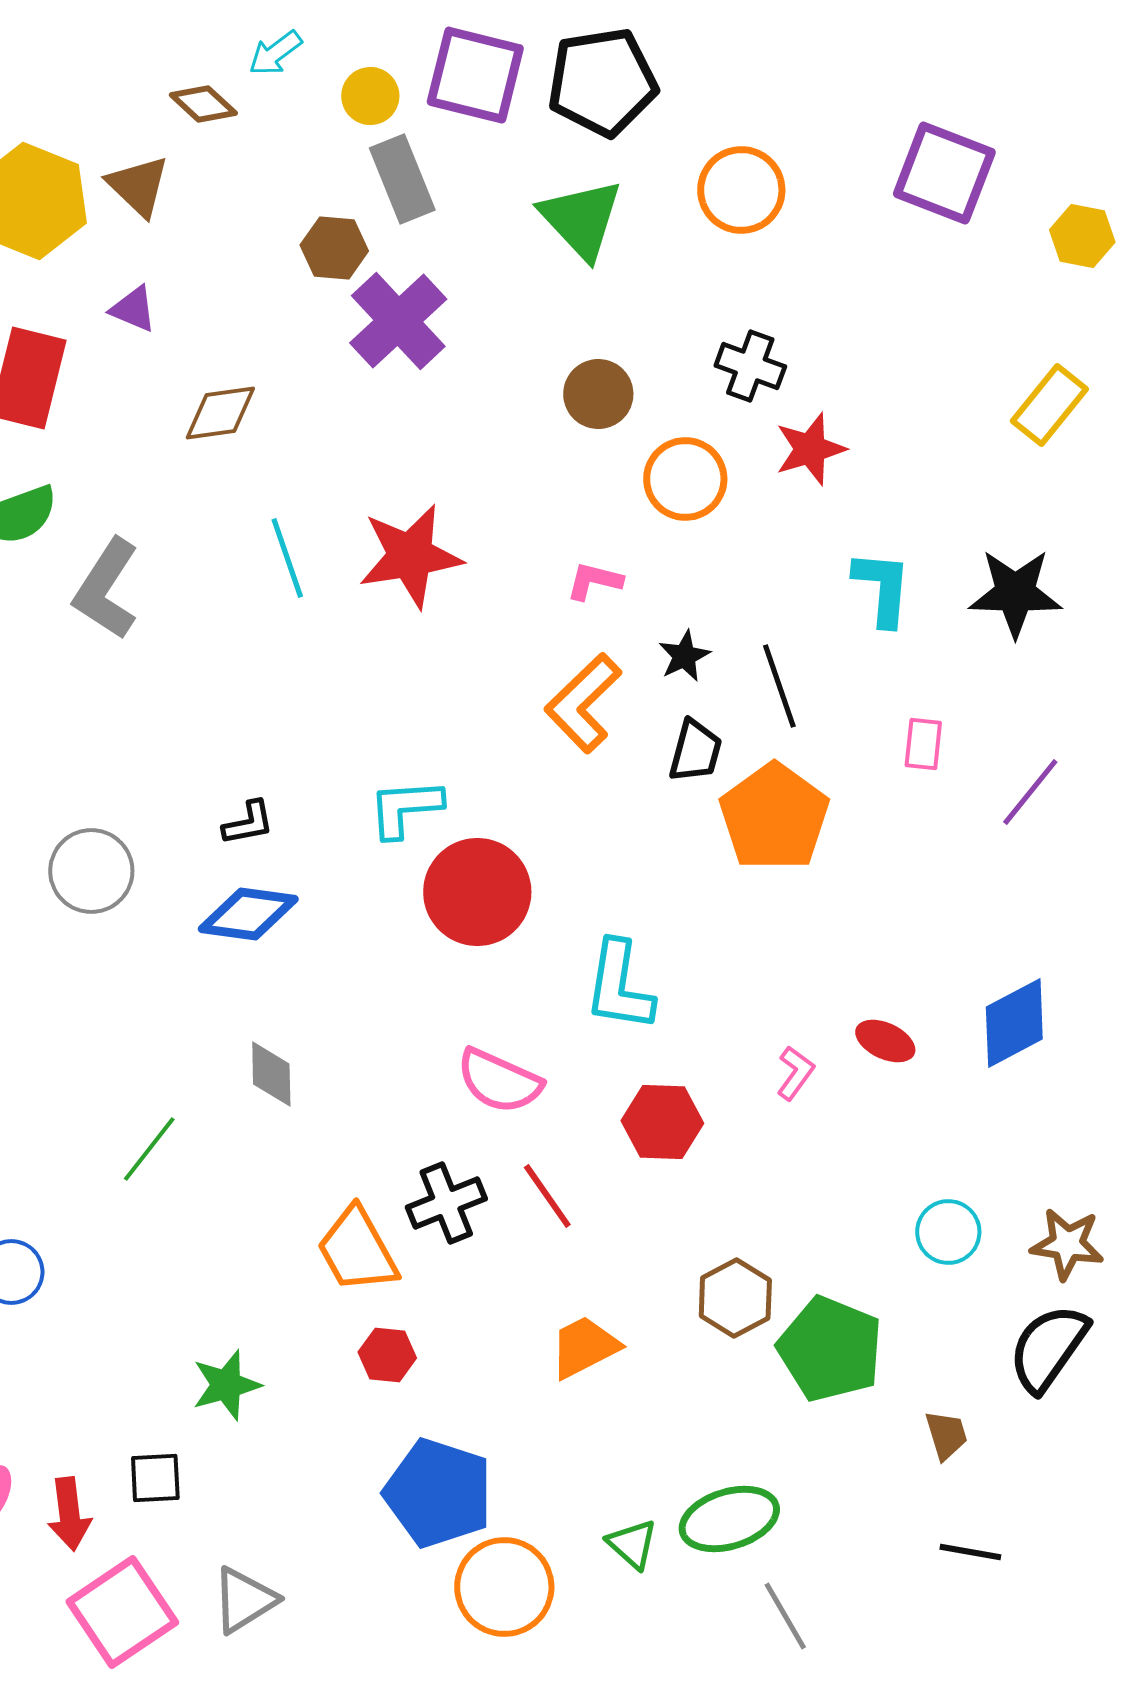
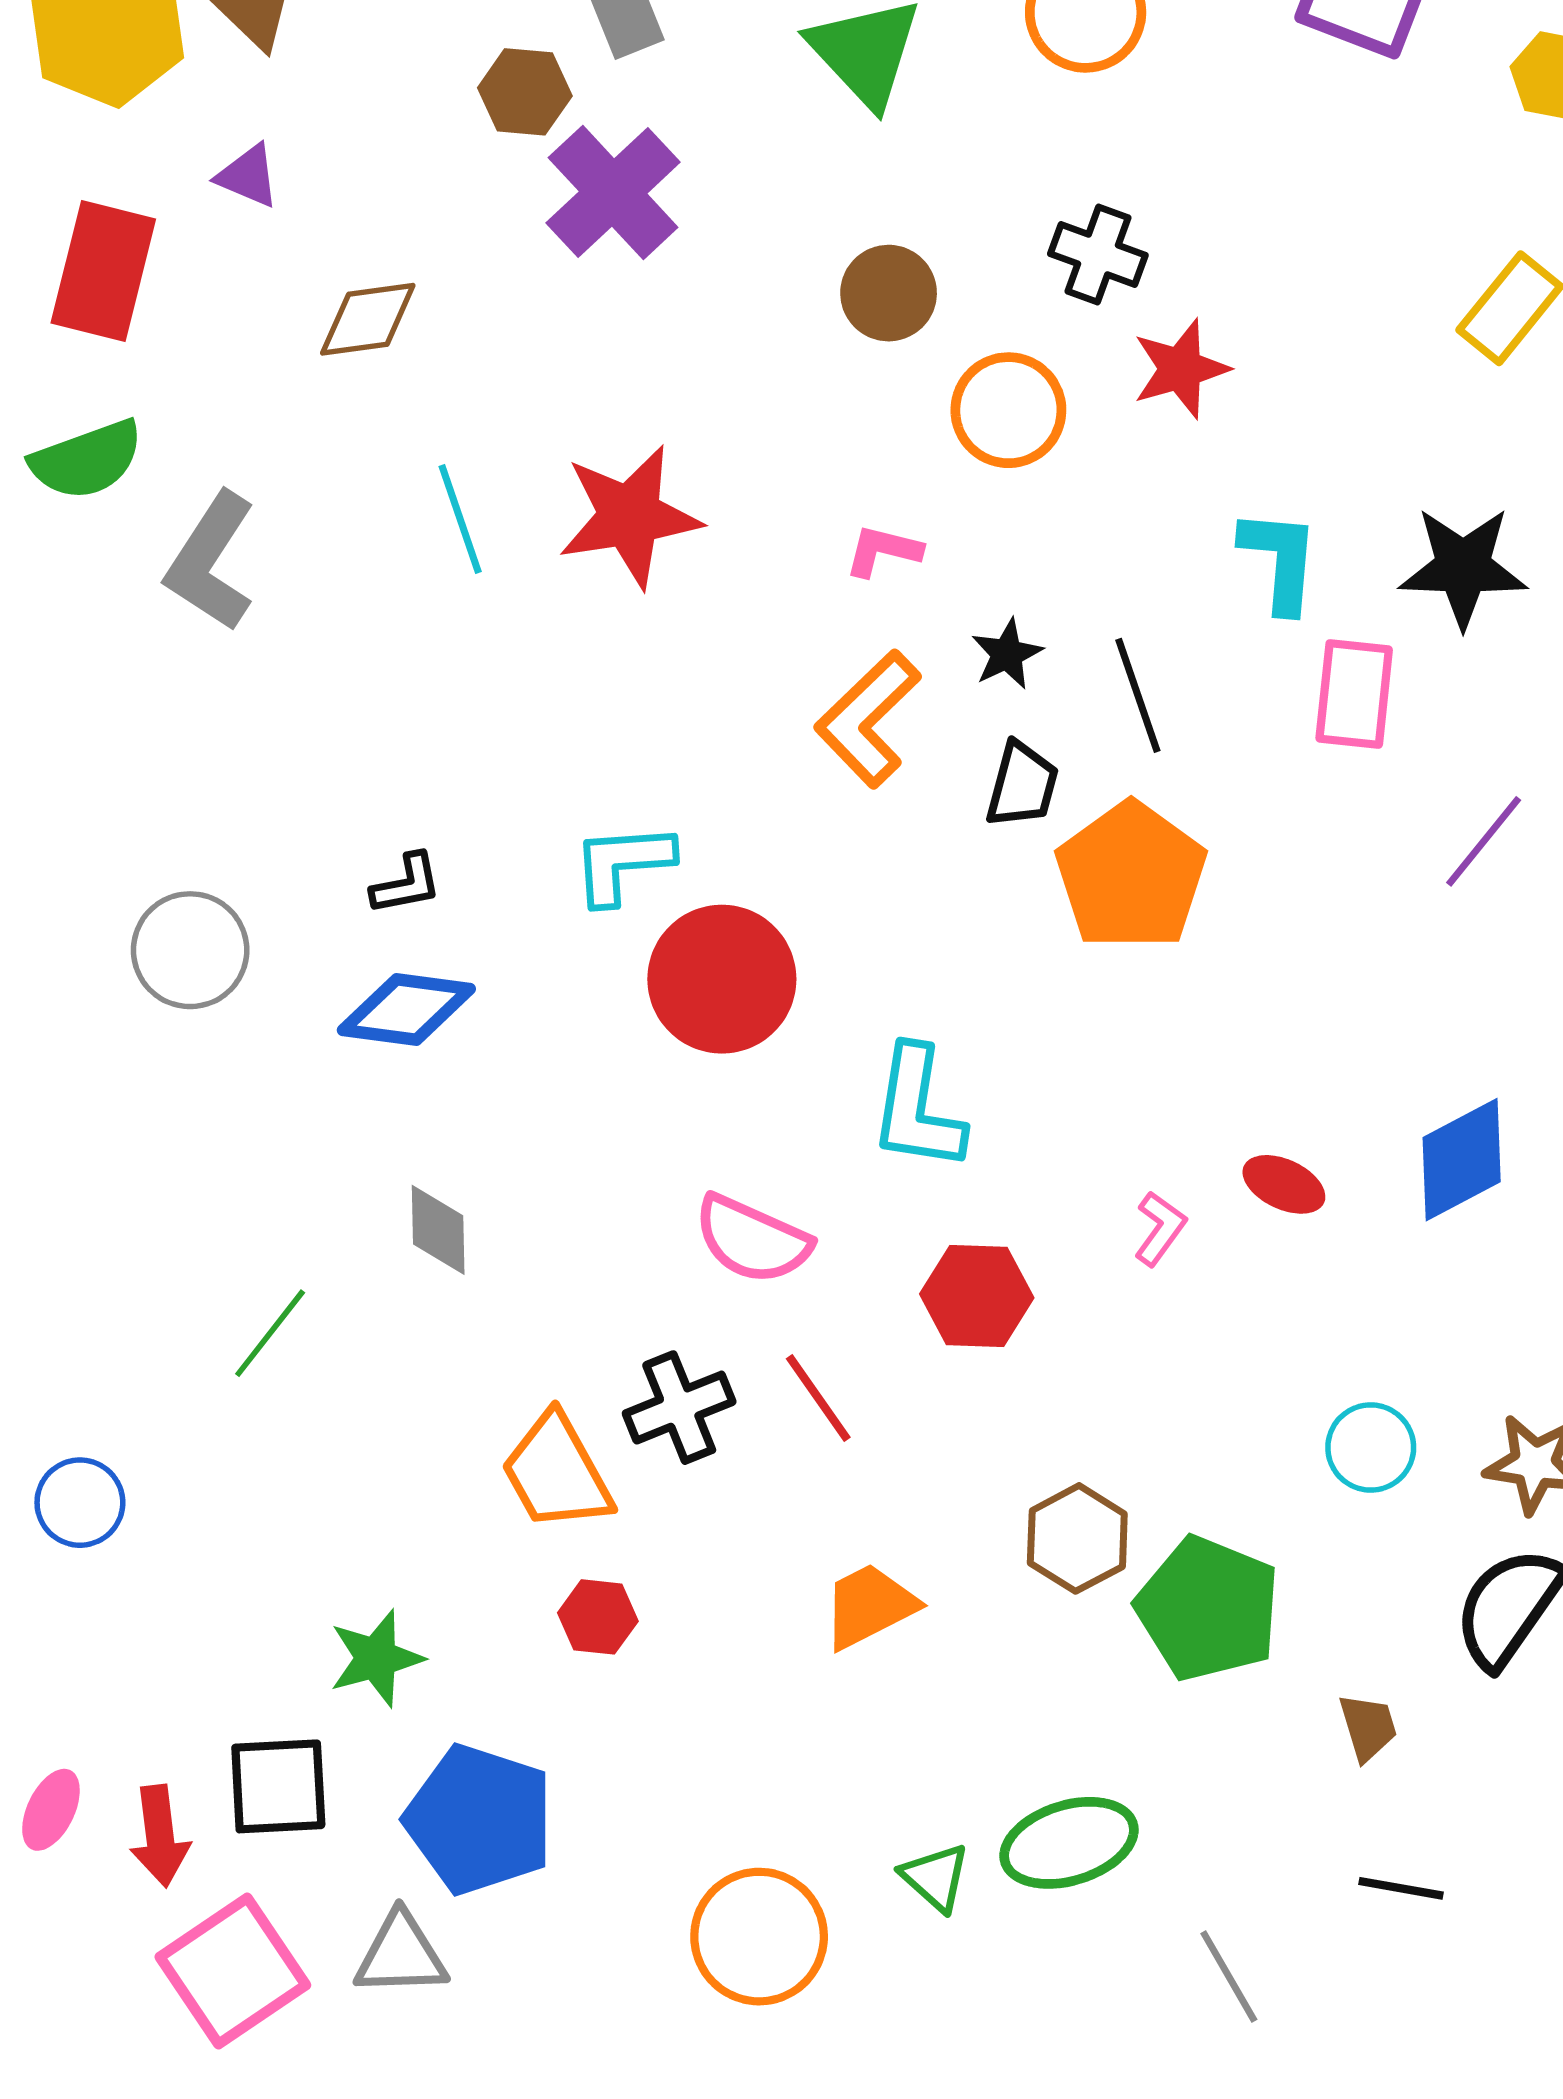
pink rectangle: (923, 744) -> (1354, 694), moved, size x1.5
black square: (155, 1478) -> (278, 1786), size x1.4
blue pentagon: (438, 1493) -> (479, 1819), moved
gray triangle: (244, 1600) -> (401, 1954), turned 30
gray line: (785, 1616) -> (1229, 1977), moved

